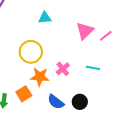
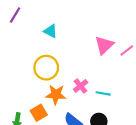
cyan triangle: (45, 18) -> (50, 31), moved, turned 32
cyan line: (93, 68) -> (103, 93), moved

